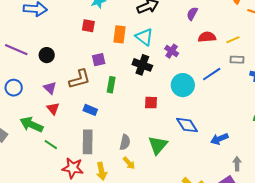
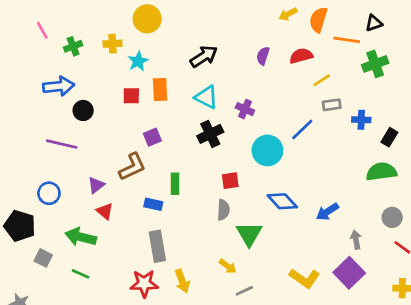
orange rectangle: (119, 34) -> (160, 89), moved
red semicircle: (207, 37) -> (301, 56), moved
purple line: (16, 50) -> (62, 144), moved
black circle: (47, 55) -> (83, 110), moved
black cross: (142, 65) -> (210, 134), turned -36
green rectangle: (111, 85) -> (175, 184), moved
purple triangle: (50, 88) -> (96, 185), turned 48
gray semicircle: (125, 142) -> (223, 210), moved
green line: (51, 145) -> (81, 274), moved
yellow arrow: (129, 163) -> (228, 266), moved

